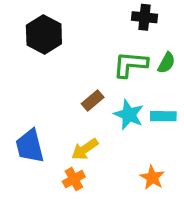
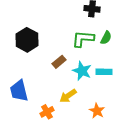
black hexagon: (44, 35) -> (27, 40), moved
yellow arrow: (85, 149) -> (68, 96), moved

